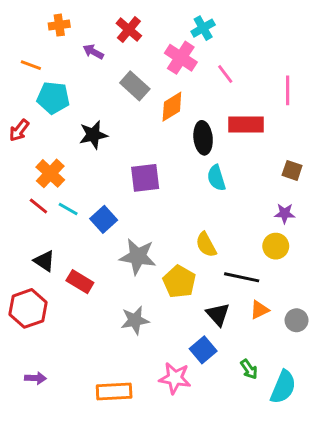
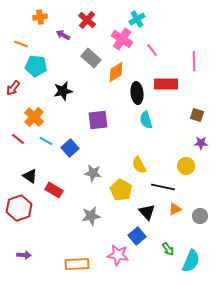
red line: (38, 206) -> (18, 139), moved
purple star: (285, 213) -> (201, 143), moved
gray star: (138, 256) -> (93, 173), size x0.7

